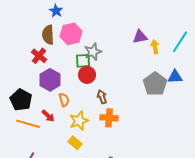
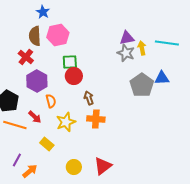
cyan line: (180, 42) -> (167, 43), turned 65
gray star: (93, 52) -> (126, 53), moved, turned -30
yellow rectangle: (75, 143) -> (47, 144), moved

